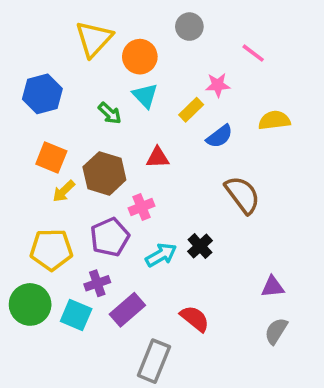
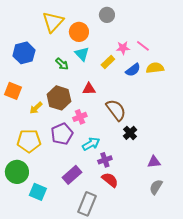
pink line: (253, 53) -> (143, 46), moved
blue semicircle: (219, 136) -> (133, 70), moved
orange square: (51, 158) -> (13, 91), moved
brown semicircle: (242, 195) -> (116, 110), moved
black cross: (200, 246) -> (130, 133), moved
purple cross: (97, 283) -> (105, 160), moved
cyan square: (76, 315) -> (38, 192), moved

